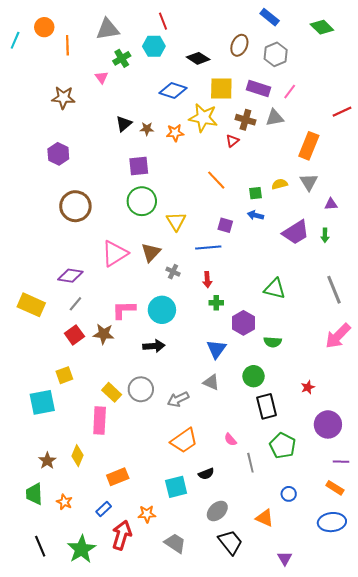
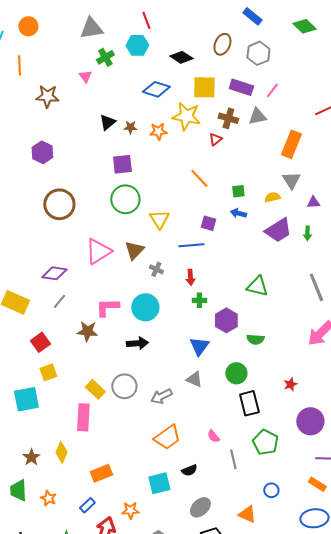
orange line: (67, 45) -> (19, 65), moved
yellow semicircle: (280, 184) -> (272, 197), moved
red square: (74, 335) -> (40, 342), moved

